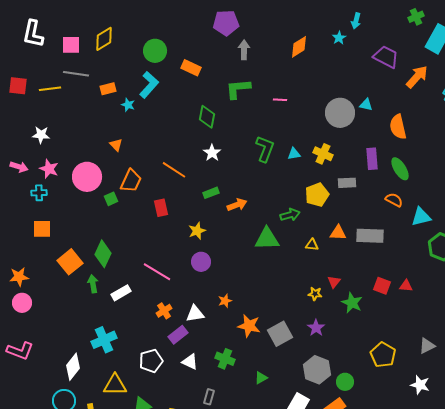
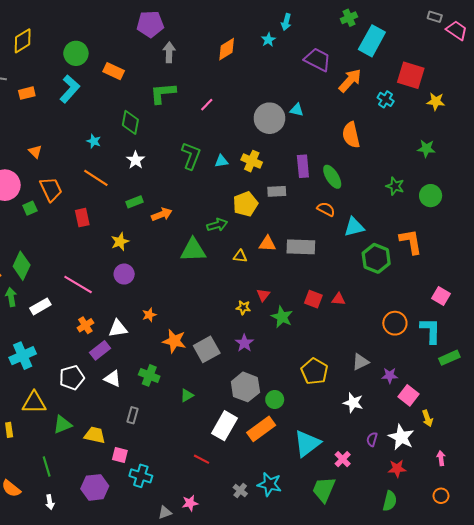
pink line: (280, 100) -> (207, 105), turned -48
cyan star: (128, 105) -> (94, 141), moved
orange semicircle: (398, 127) -> (351, 135), moved
orange trapezoid: (131, 181) -> (51, 189), turned -50

